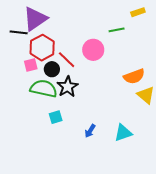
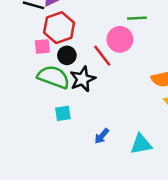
green line: (117, 30) -> (137, 18), moved
red line: (67, 60) -> (102, 56), moved

